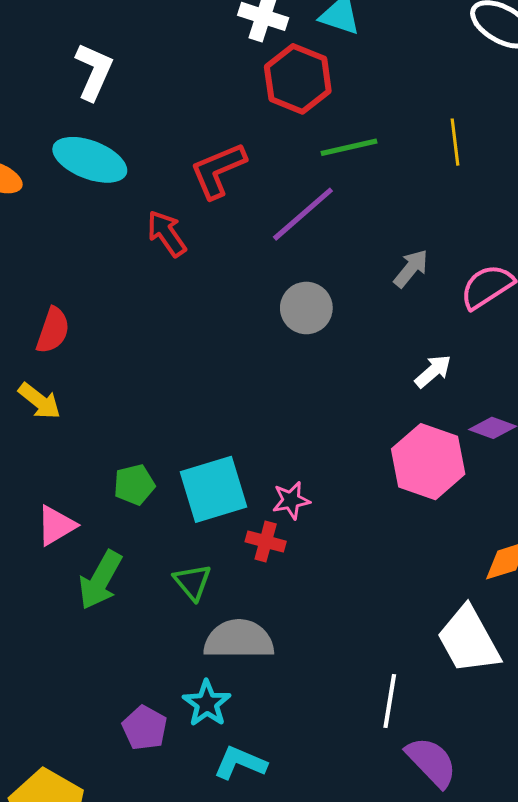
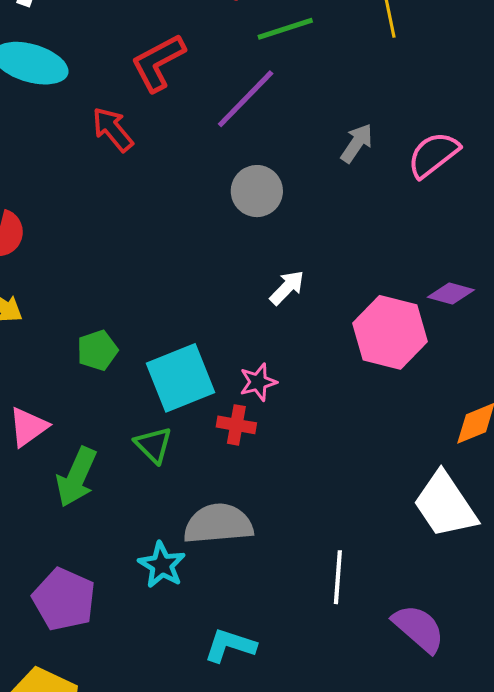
white arrow: (433, 371) -> (287, 288), moved
green pentagon: (134, 485) -> (97, 350), moved
green triangle: (192, 582) -> (153, 445), moved
white line: (390, 701) -> (338, 577), moved
cyan star: (207, 703) -> (162, 565), moved
purple pentagon: (145, 728) -> (64, 599), moved, size x1.4

